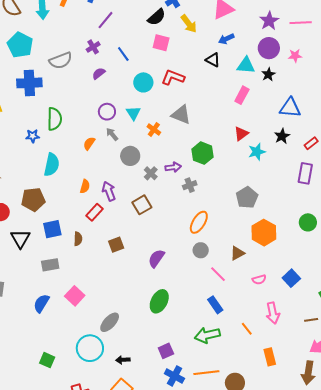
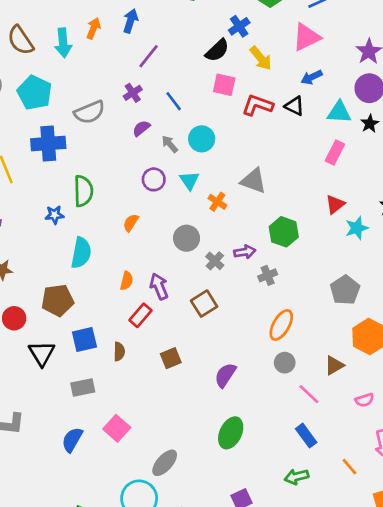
red L-shape: (173, 77) -> (258, 105), moved
gray arrow: (112, 134) -> (170, 144), moved
green arrow: (207, 335) -> (297, 477), size x0.7

